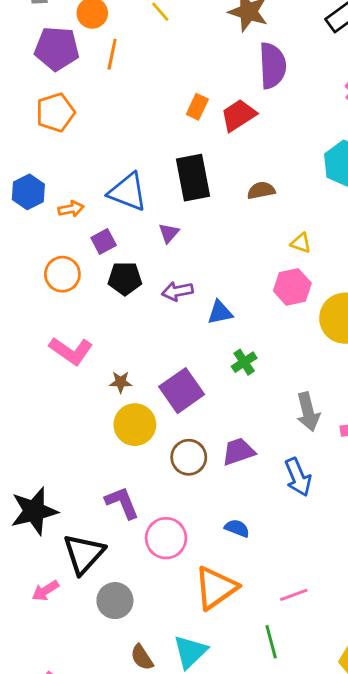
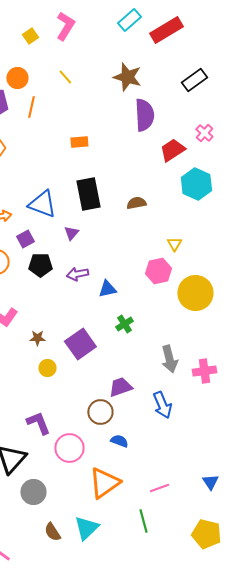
orange rectangle: (197, 107) -> (79, 142), moved, turned 60
red trapezoid: (238, 115) -> (172, 150), moved
yellow triangle: (301, 243) -> (174, 244), moved, turned 42
yellow circle: (135, 425) -> (47, 368), size x0.6
brown circle: (189, 457) -> (100, 412), moved

